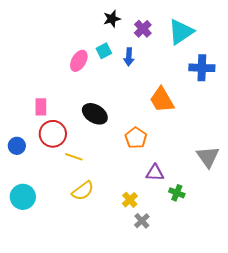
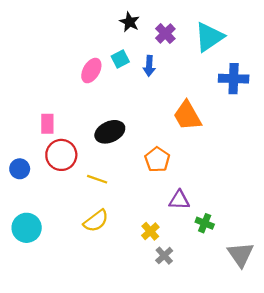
black star: (112, 19) -> (130, 22), turned -30
black ellipse: (95, 114) -> (110, 132), turned -55
yellow line: (74, 157) -> (97, 179), moved
gray triangle: (208, 157) -> (241, 254), moved

